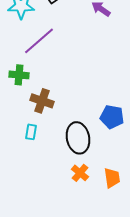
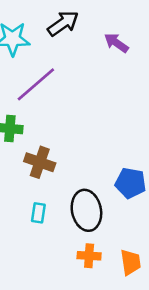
cyan rectangle: (31, 132) -> (38, 213), moved
orange cross: (80, 173) -> (89, 256), turned -36

